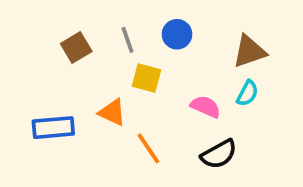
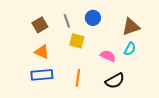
orange triangle: (112, 112) -> (42, 52), moved
blue rectangle: (53, 128) -> (42, 75), moved
orange line: (148, 148) -> (78, 78), turned 42

